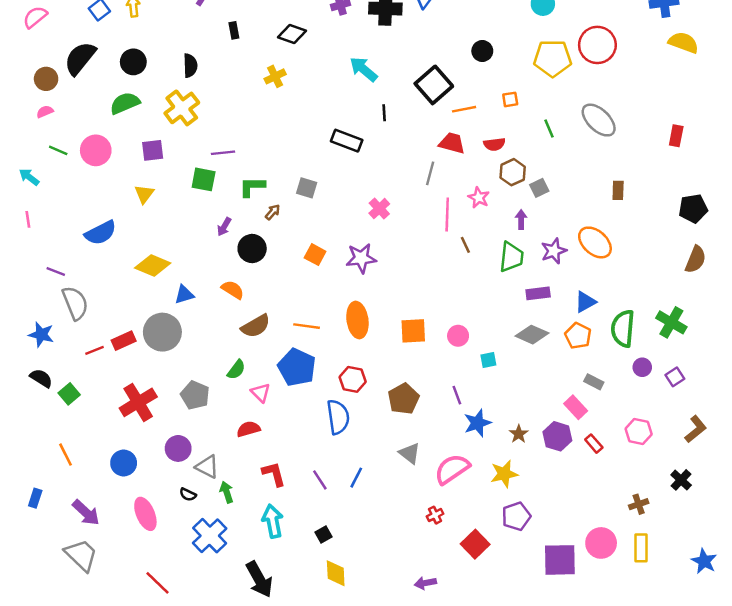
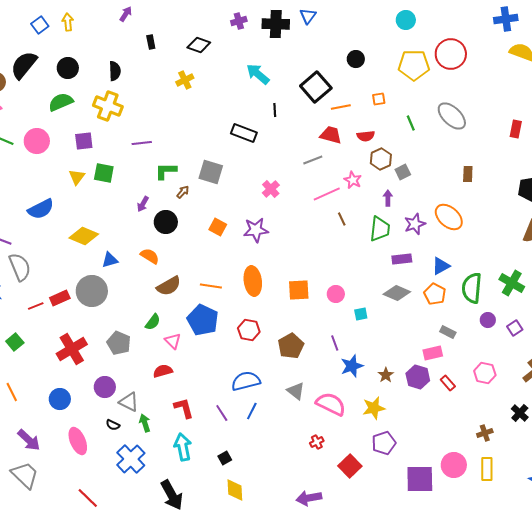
yellow cross: (182, 108) -> (108, 106), turned -32
gray line: (430, 173) -> (313, 160), turned 54
green square: (204, 179) -> (104, 173), moved
gray square: (307, 188) -> (211, 172), size x1.4
pink line: (447, 215) -> (327, 194), turned 64
pink rectangle: (576, 407) -> (433, 353), turned -60
blue semicircle: (338, 417) -> (246, 381), moved, turned -96
pink semicircle: (452, 469) -> (331, 404), turned 60
purple arrow: (425, 583) -> (309, 498), size x1.4

